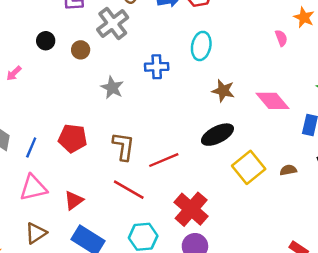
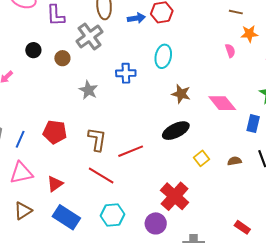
orange star: (304, 17) -> (249, 34), turned -30
yellow square: (249, 167) -> (201, 158), size x0.6
red cross: (191, 209) -> (175, 196), moved

